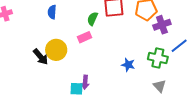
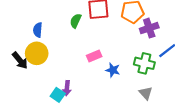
blue semicircle: (52, 12) -> (38, 30), moved
pink rectangle: (85, 37) -> (94, 56), moved
cyan square: (76, 89) -> (58, 95), turned 32

